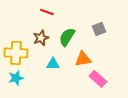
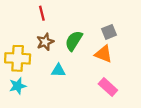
red line: (47, 12) -> (42, 13), moved, turned 56
orange triangle: (83, 59) -> (103, 54), moved, turned 30

